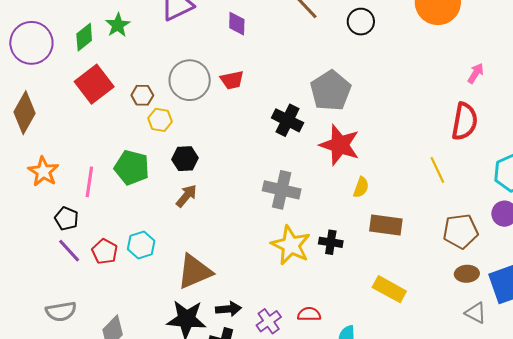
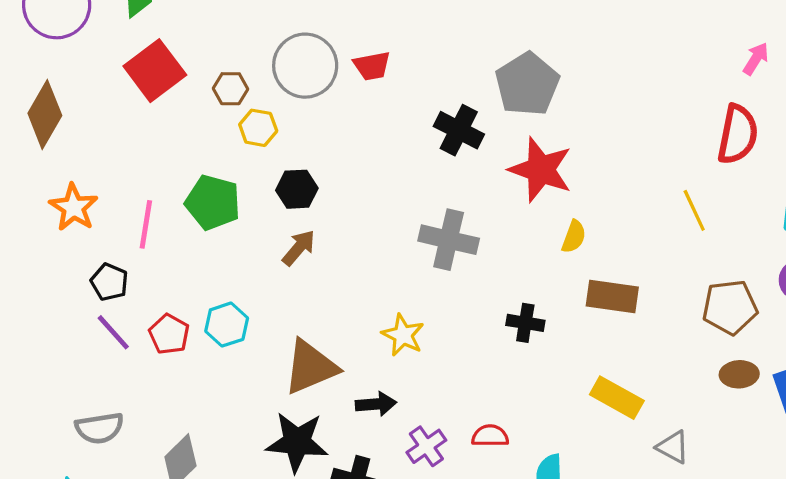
yellow star: (291, 245) -> (403, 335), moved, size x0.7
black arrow: (228, 309) -> (376, 404), moved
gray triangle: (476, 313) -> (673, 447), moved

